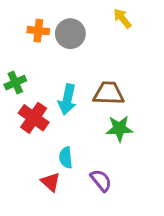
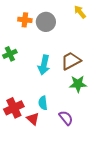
brown trapezoid: (109, 93) -> (71, 61), turned -30
red cross: (34, 118) -> (14, 108), moved, turned 30

